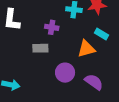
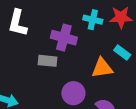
purple cross: (52, 27) -> (64, 38), size x1.5

